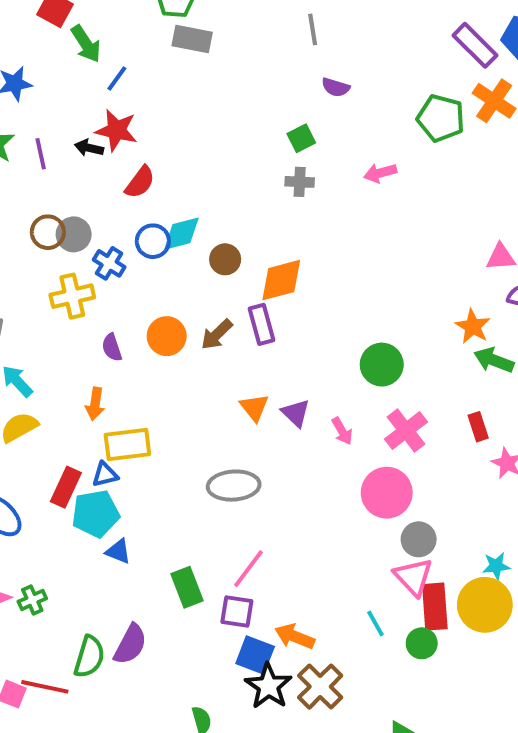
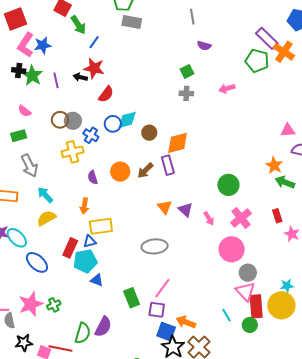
purple rectangle: (475, 45) -> (267, 38), moved

